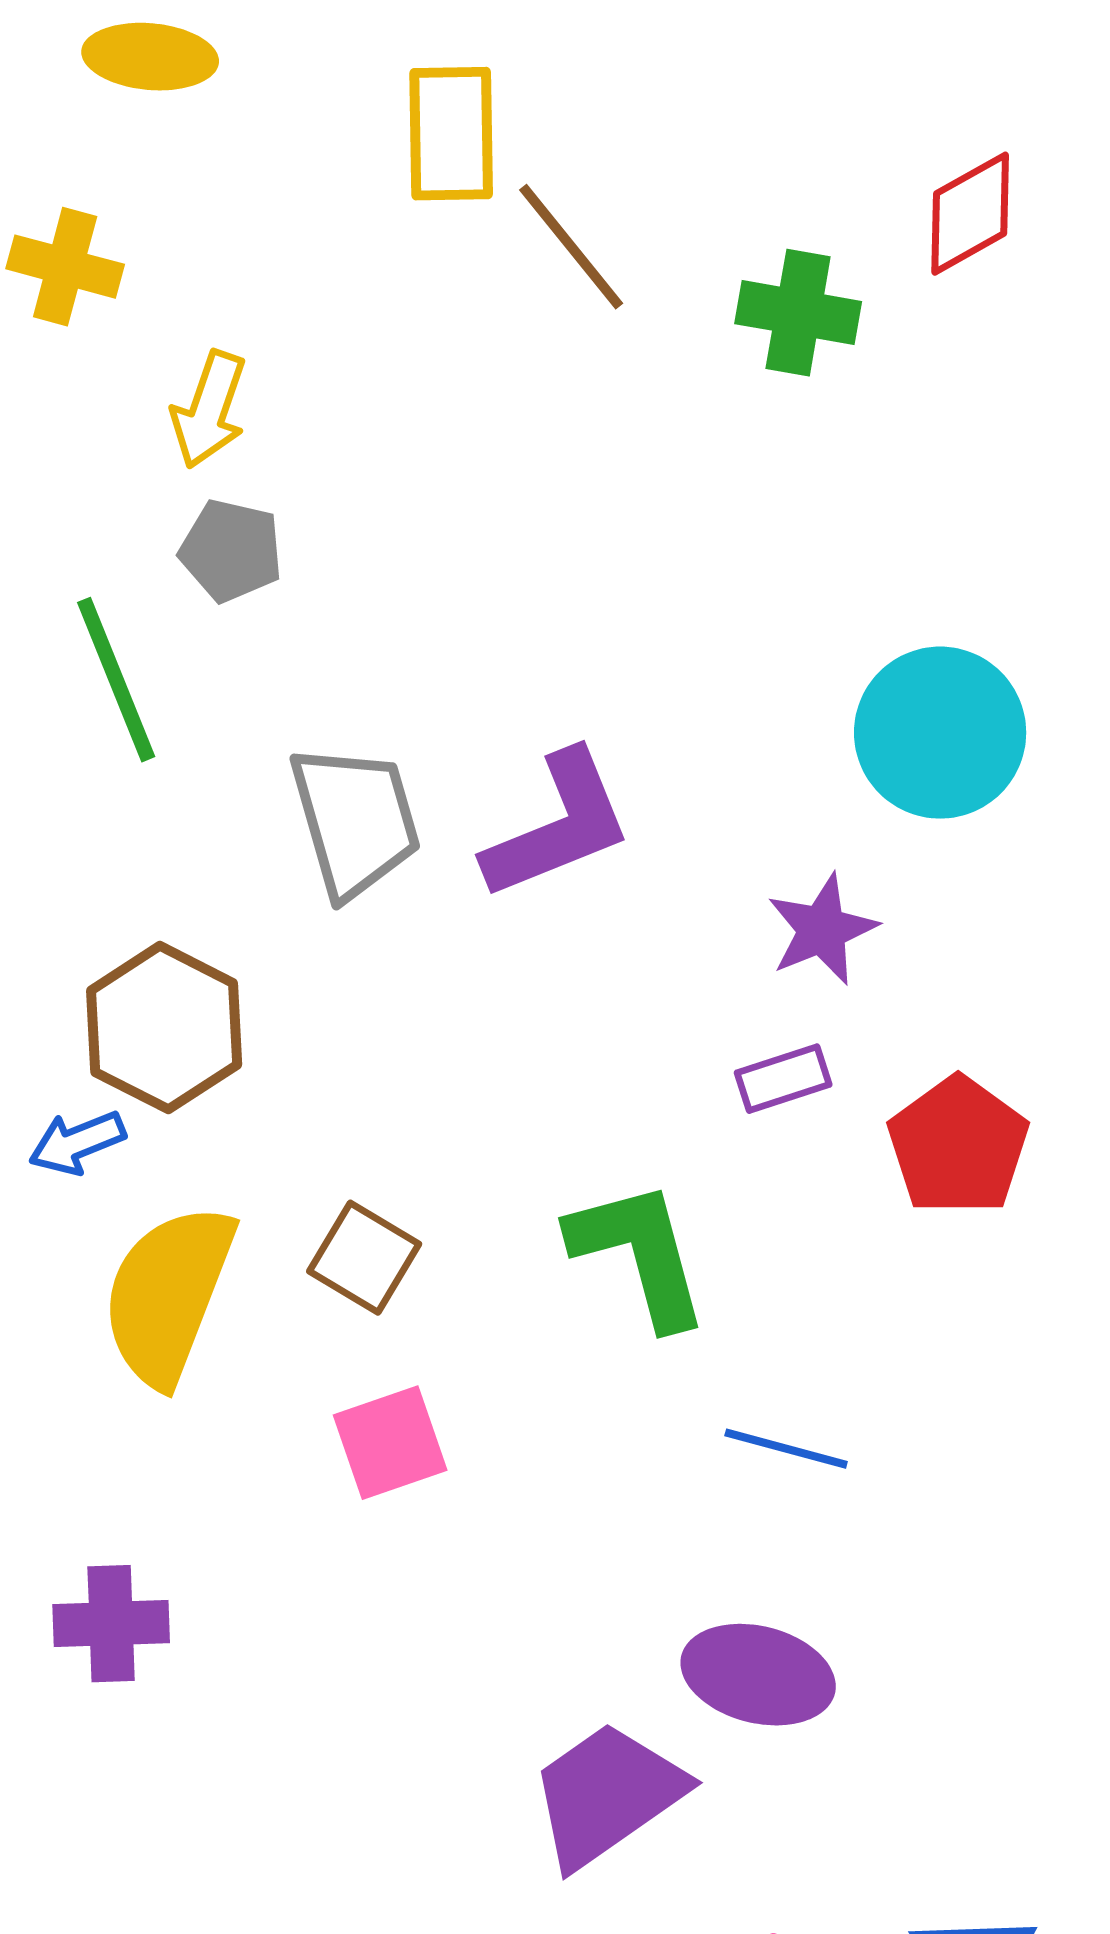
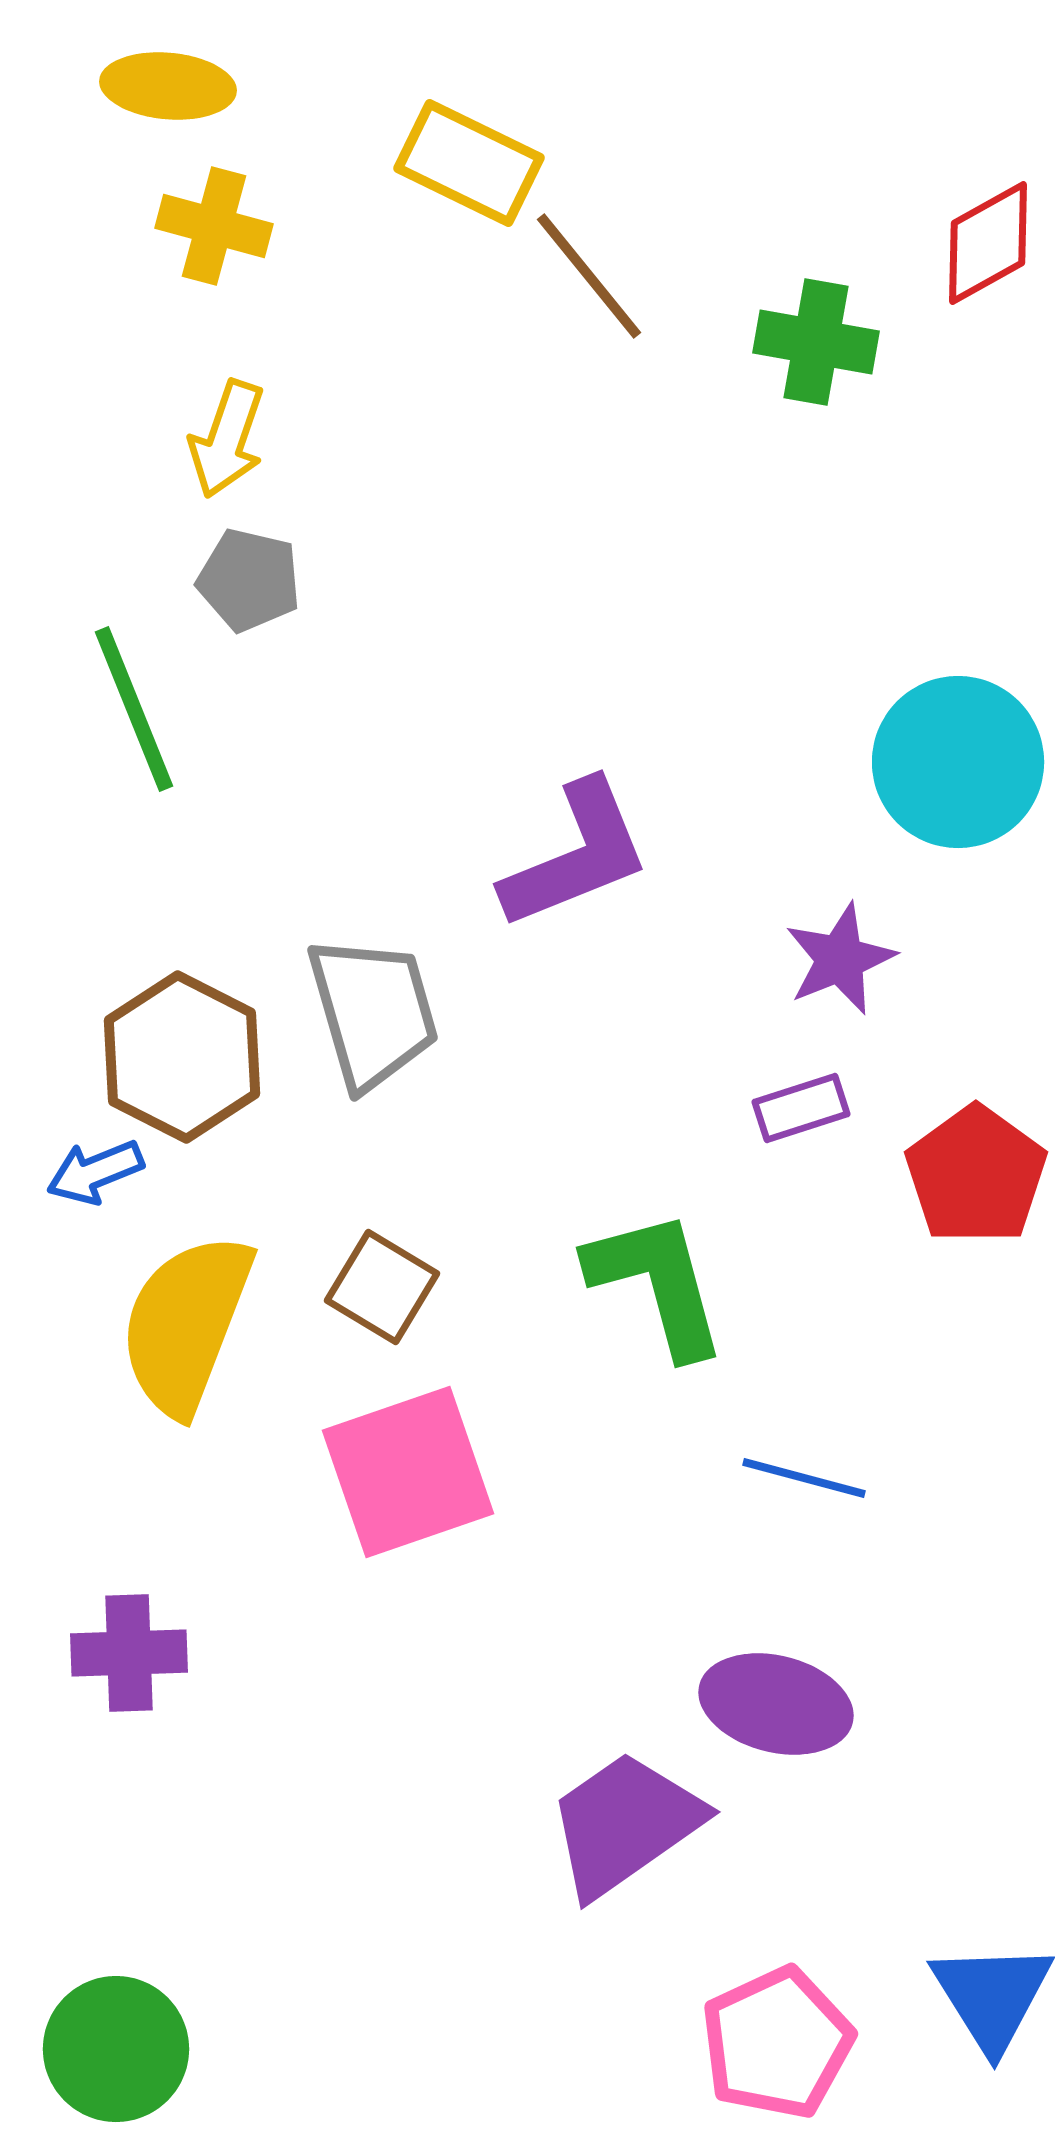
yellow rectangle: (451, 134) -> (469, 163), turned -63
yellow cross: (65, 267) -> (214, 226), moved
gray trapezoid: (355, 821) -> (373, 1012), moved
pink square: (390, 1443) -> (408, 1472), size x1.5

